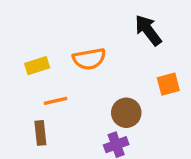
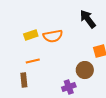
yellow rectangle: (37, 66) -> (31, 35), moved
brown circle: (126, 113) -> (85, 70), moved

